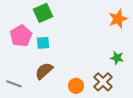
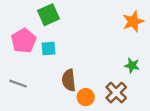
brown semicircle: (44, 71) -> (69, 80), moved, turned -54
gray line: (14, 84) -> (18, 84), moved

